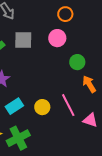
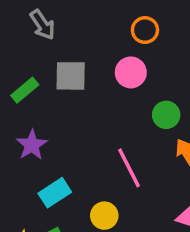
pink line: (68, 105) -> (129, 168), moved
yellow circle: (42, 107) -> (104, 216), moved

